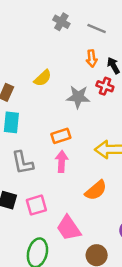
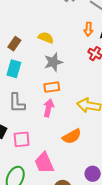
yellow semicircle: (43, 78) -> (46, 38), turned -126
gray star: (78, 97) -> (53, 62), moved, turned -30

